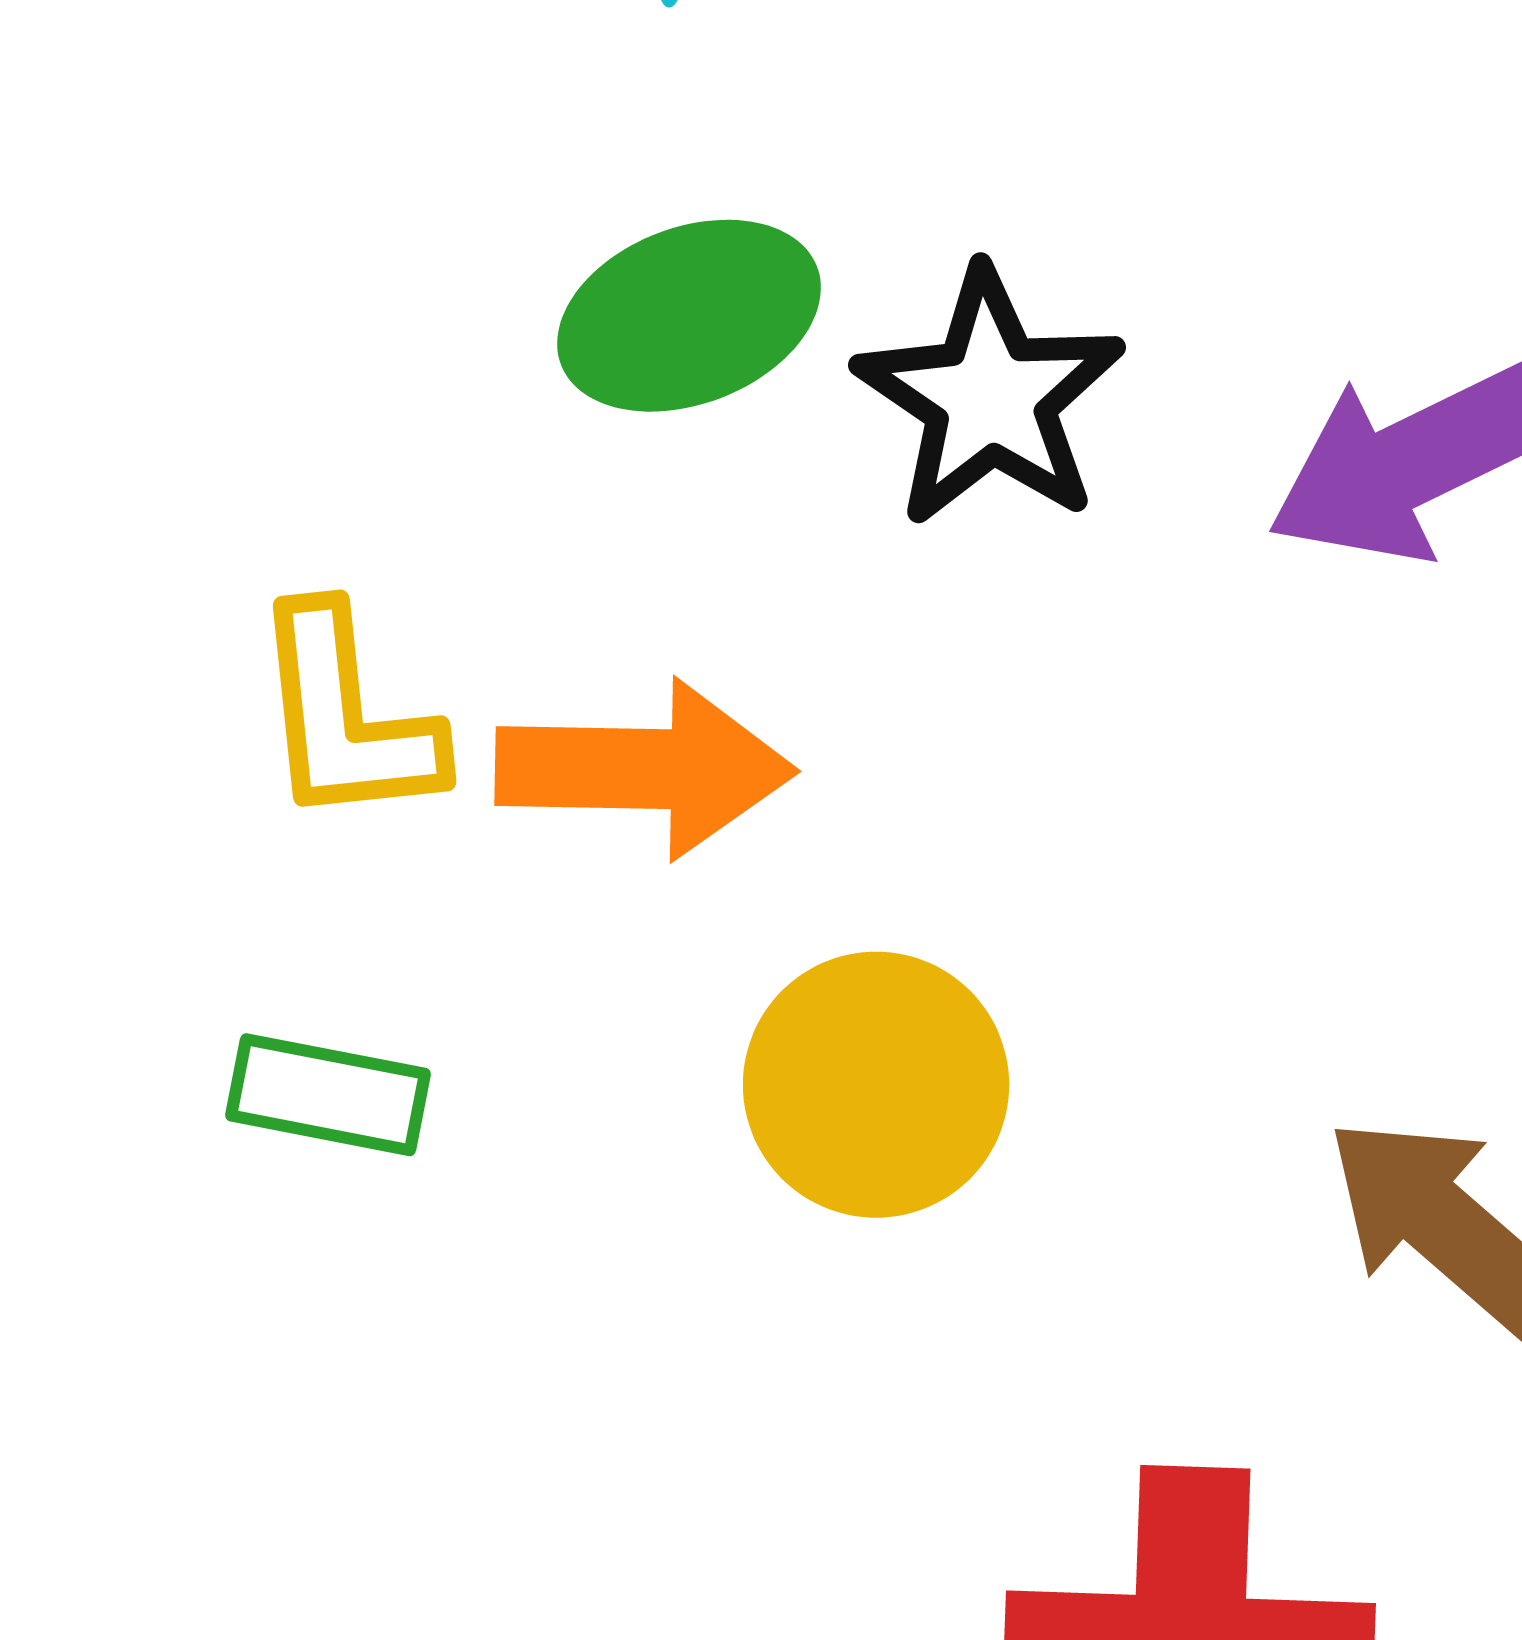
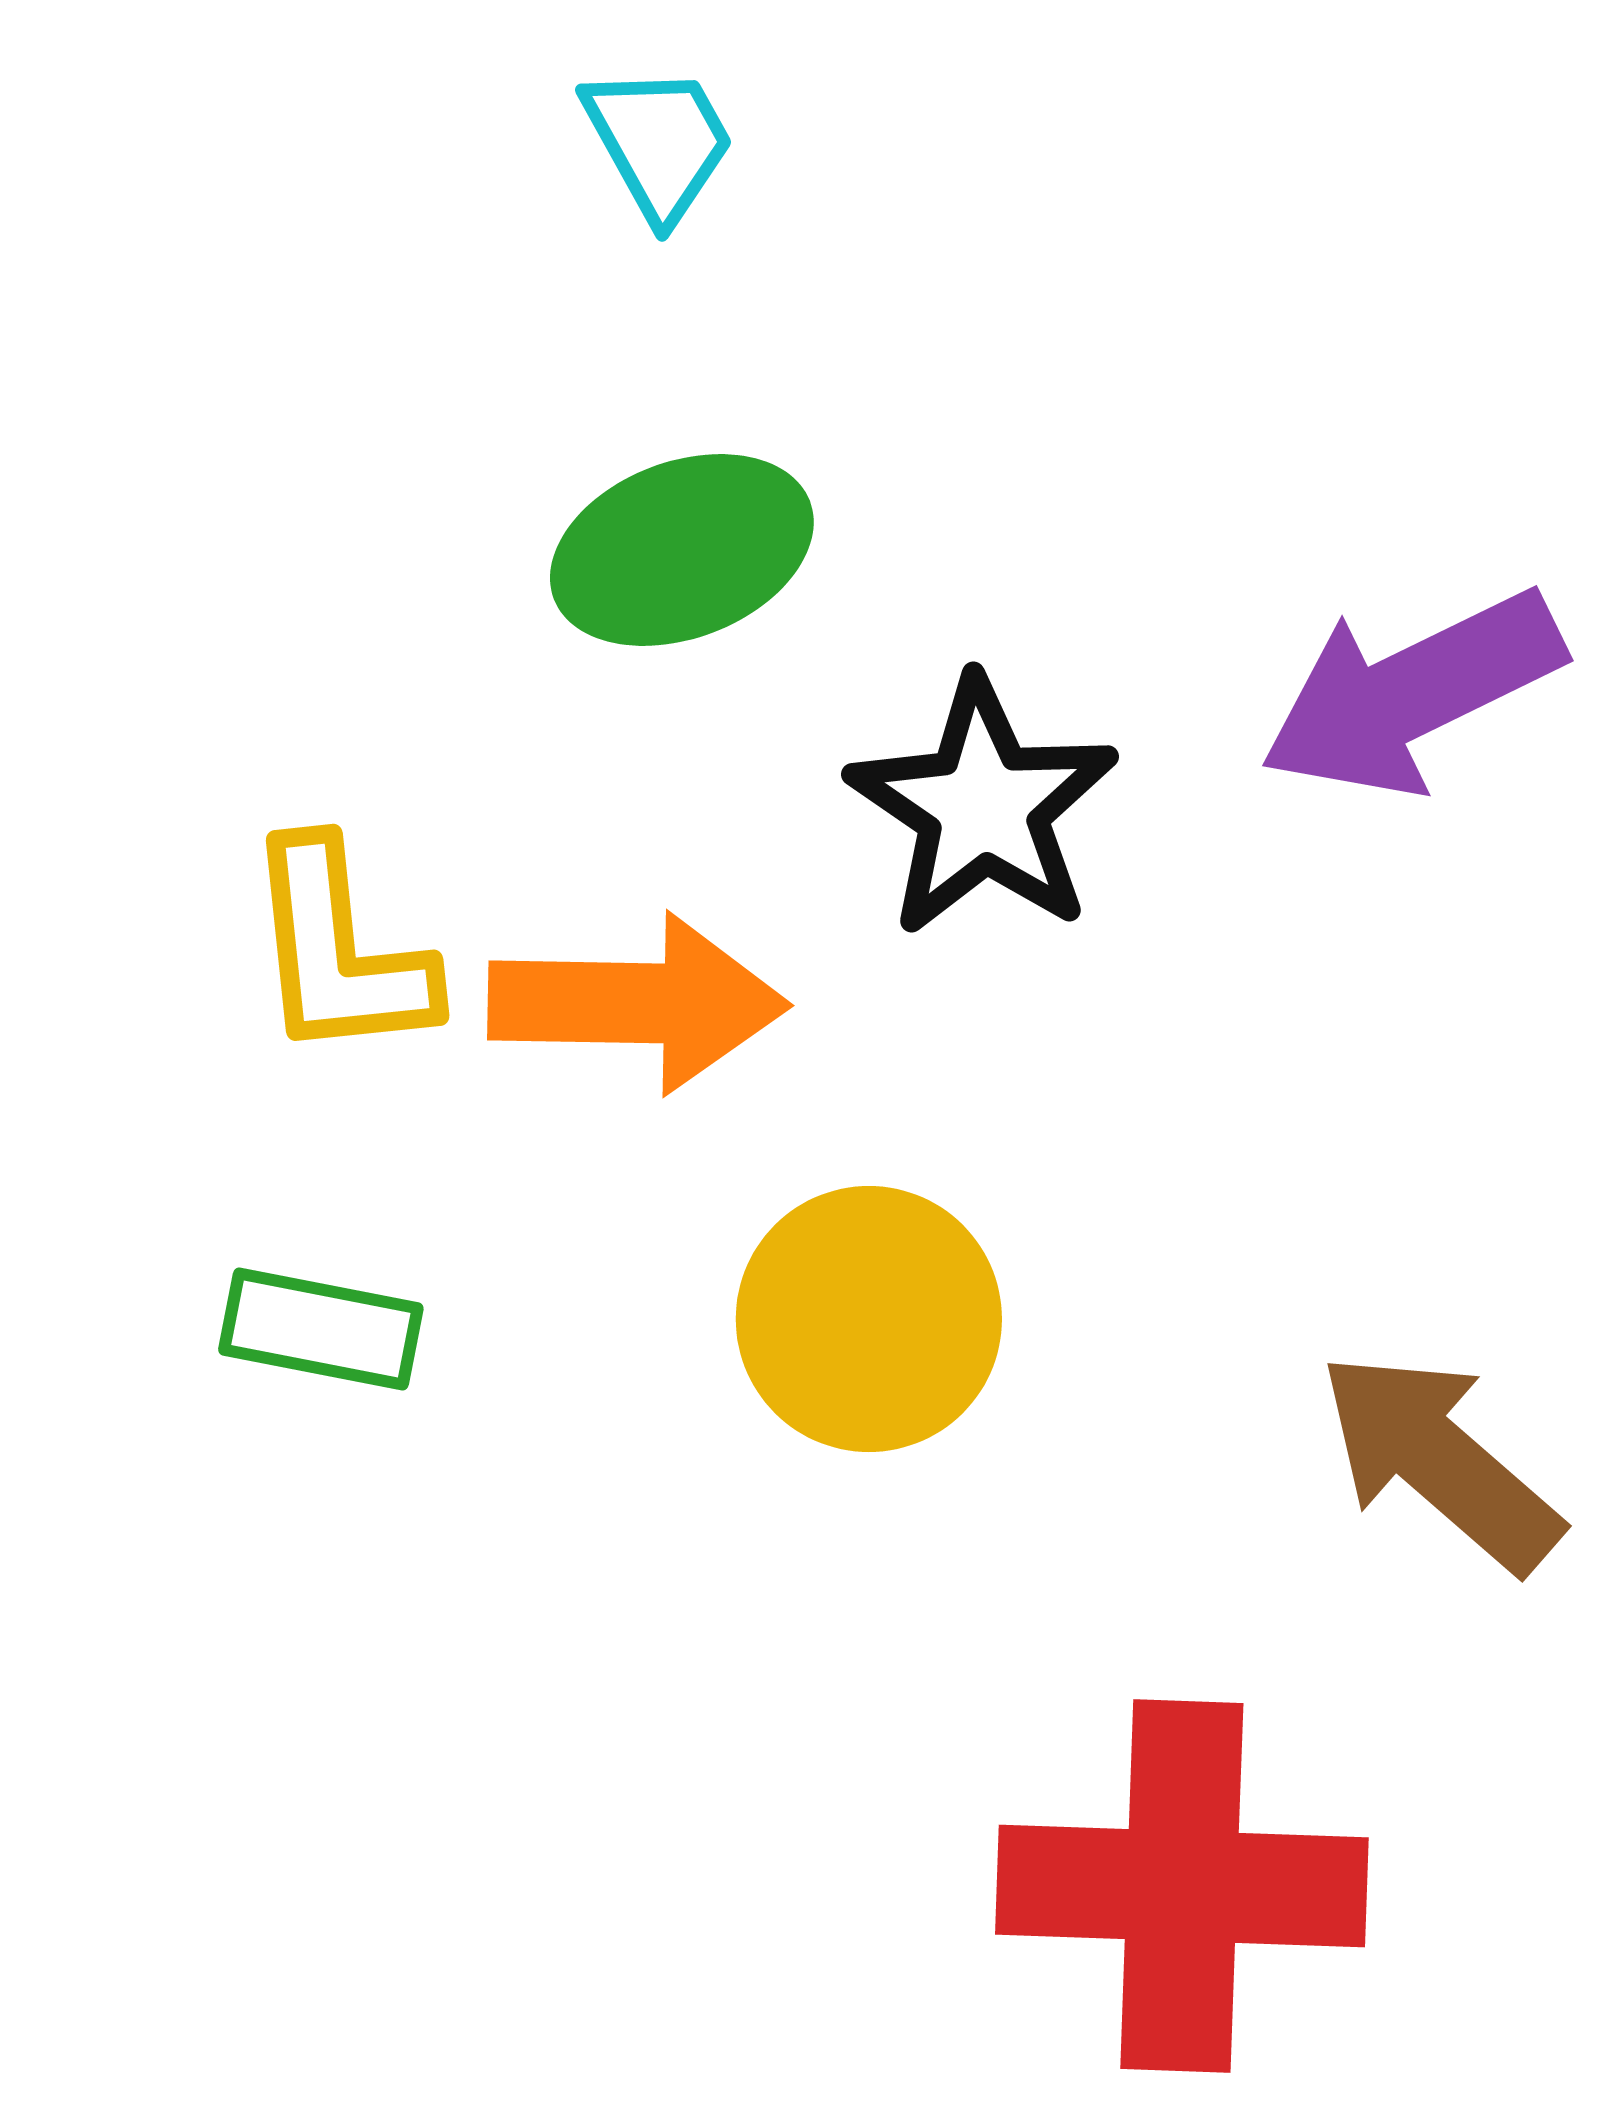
black star: (990, 398) -> (983, 807), moved

